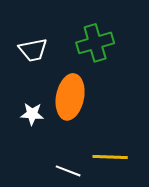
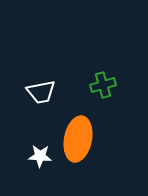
green cross: (95, 43) -> (103, 85), size x0.7

